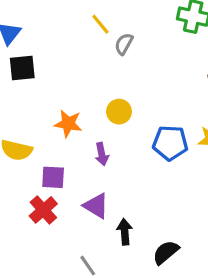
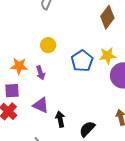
orange star: (68, 124) -> (19, 66), moved
blue pentagon: (170, 143) -> (82, 61), turned -30

